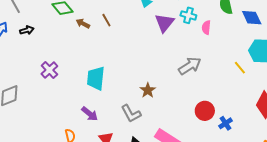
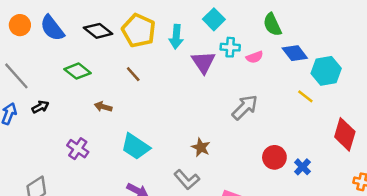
blue diamond: (252, 18) -> (295, 53), moved
brown arrow: (83, 23) -> (103, 107), moved
pink semicircle: (206, 27) -> (255, 57), turned -104
cyan trapezoid: (96, 78) -> (135, 147), turned -50

